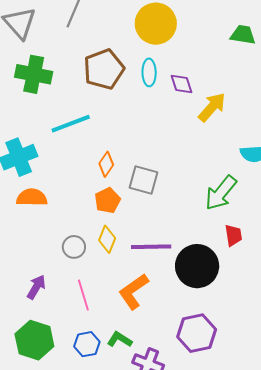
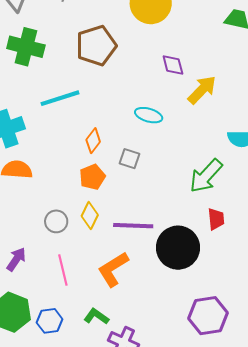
cyan ellipse: (149, 72) -> (149, 115), moved, turned -76
gray square: (143, 180) -> (129, 159), size x0.7
purple hexagon: (197, 333) -> (208, 316), moved
blue hexagon: (87, 344) -> (50, 321), moved

